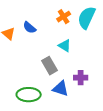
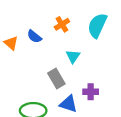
orange cross: (64, 17) -> (62, 24), moved
cyan triangle: (65, 46) -> (73, 56), turned 32

